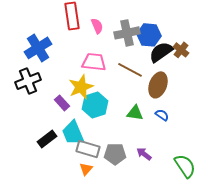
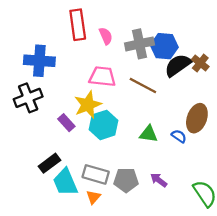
blue cross: (38, 48) -> (39, 61), turned 36
brown ellipse: (158, 85) -> (197, 118), moved
cyan trapezoid: (73, 133) -> (65, 182), moved

